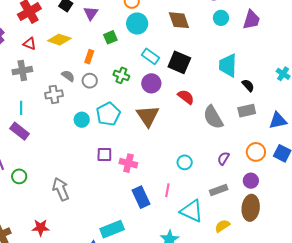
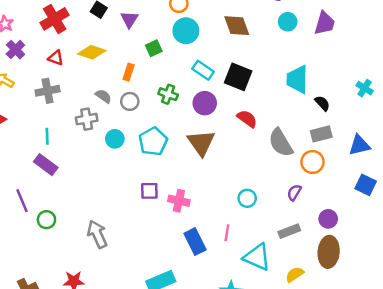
cyan circle: (82, 120) -> (115, 139), moved
orange circle: (256, 152) -> (313, 162), moved

